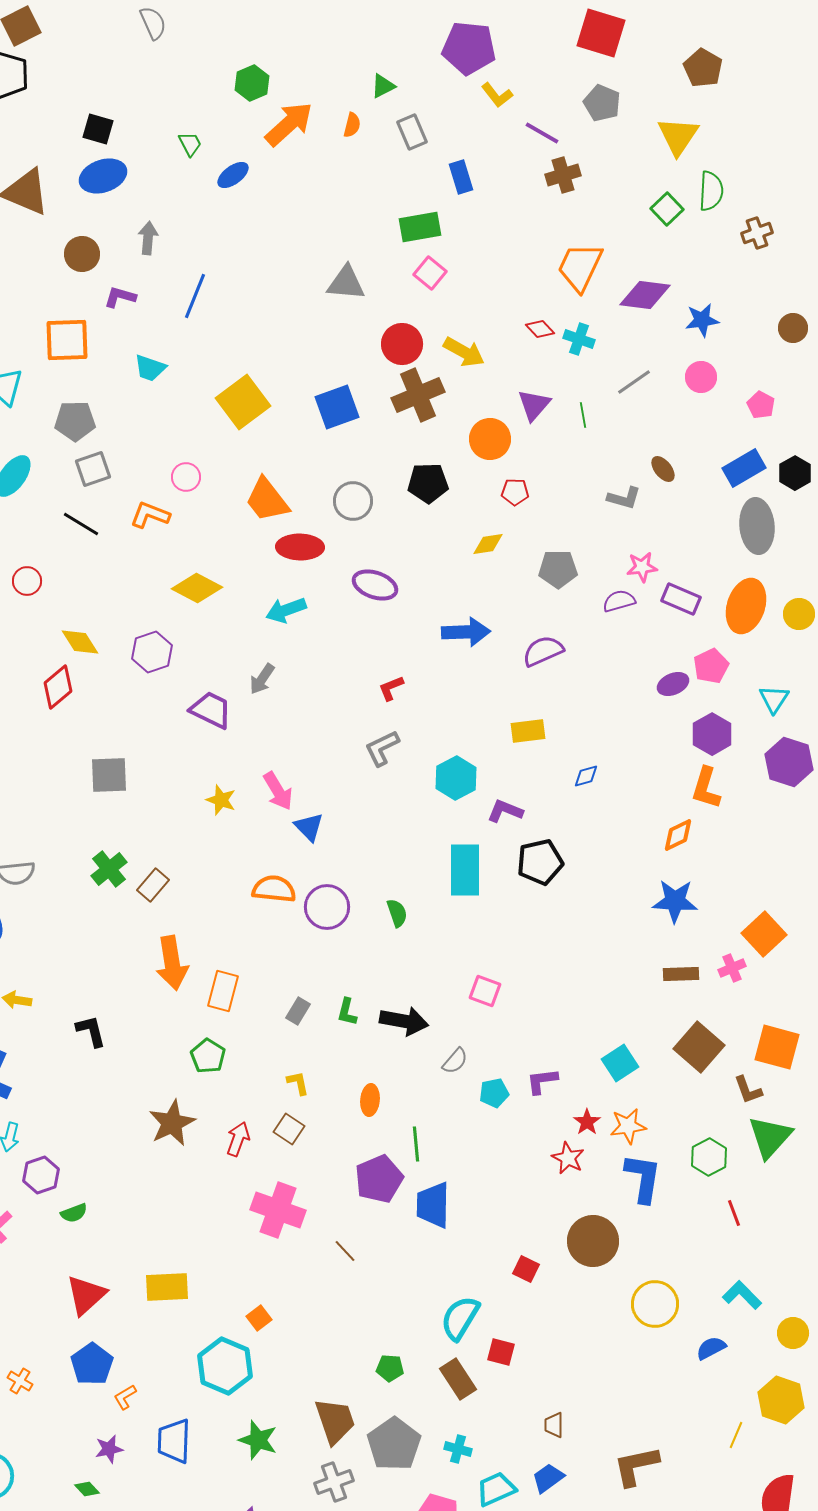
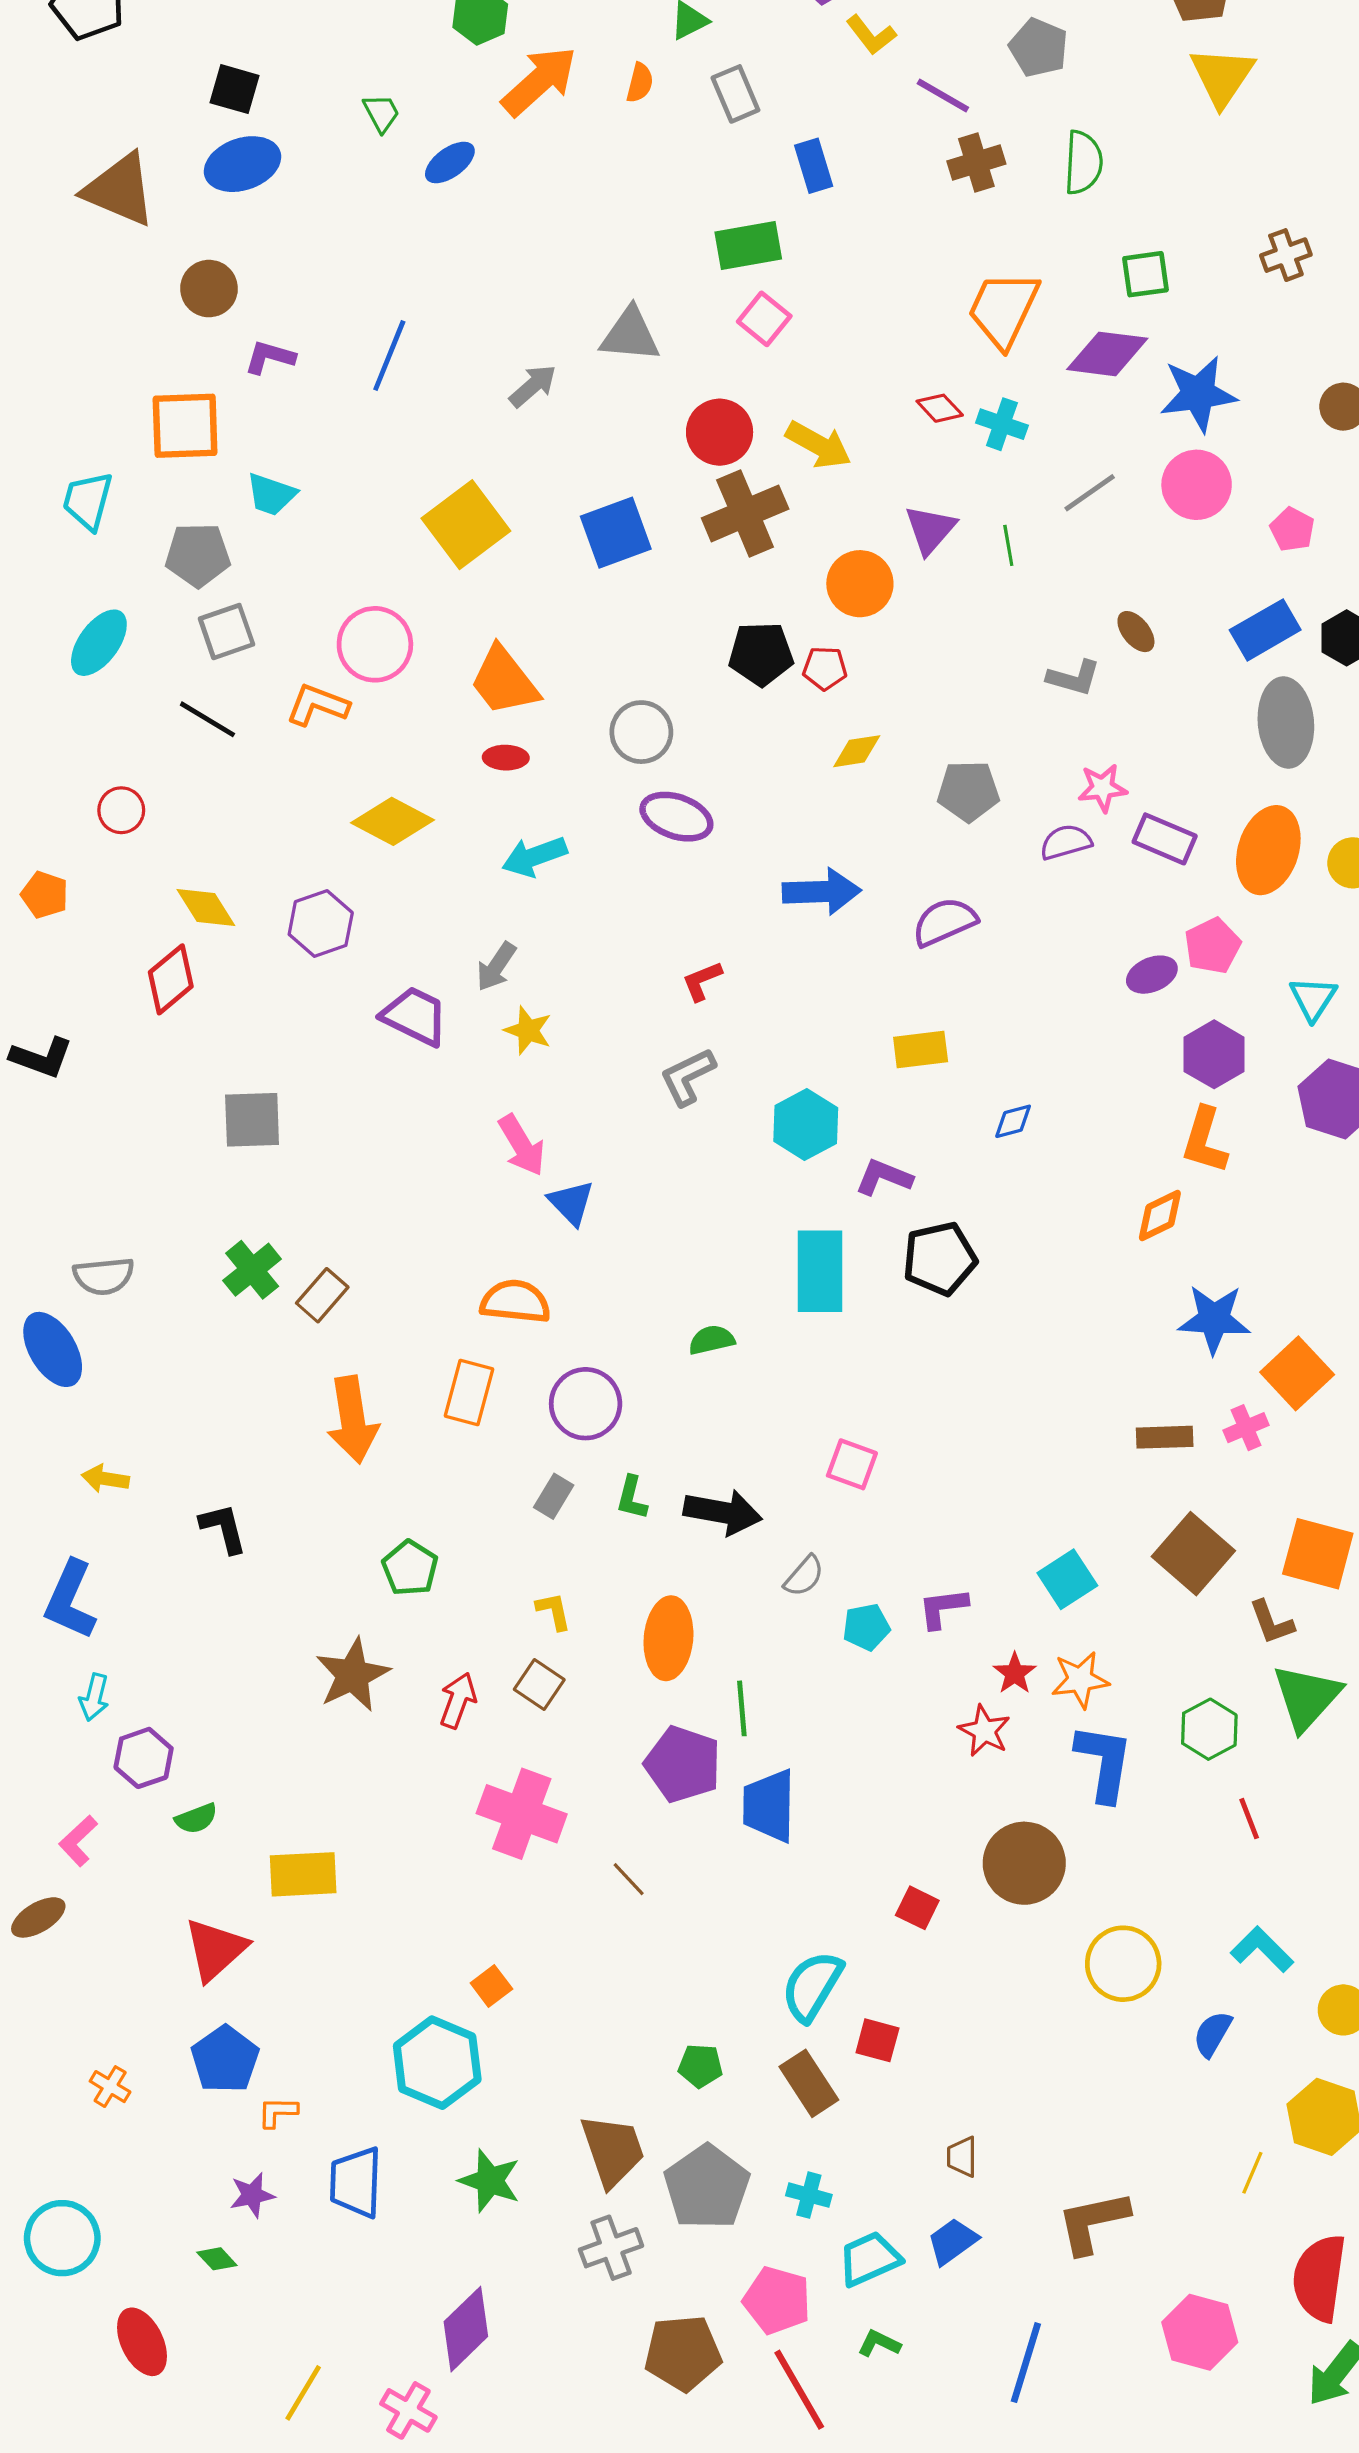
yellow triangle: (678, 136) -> (1222, 76), moved
green semicircle: (711, 191) -> (1083, 162), moved
green square: (667, 209) -> (1146, 274), moved, turned 36
gray arrow: (148, 238) -> (533, 386), moved, turned 44
blue star: (702, 320) -> (1198, 394), size x1.4
cyan trapezoid: (150, 368) -> (271, 494), moved
pink circle: (701, 377) -> (1197, 485), size x1.4
pink circle: (186, 477) -> (375, 644), size x1.6
red pentagon: (515, 492) -> (825, 668), moved
gray circle: (353, 501) -> (641, 732), moved
red ellipse: (300, 547) -> (506, 758), moved, size x0.6
yellow star: (221, 800) -> (528, 1030), moved
blue star: (675, 901) -> (1214, 1319), moved
purple circle: (327, 907) -> (586, 1404), moved
green semicircle: (397, 913) -> (712, 1340), turned -84
orange rectangle: (223, 991) -> (469, 1393), moved
orange ellipse: (370, 1100) -> (668, 1638), size x1.6
purple pentagon: (379, 1179) -> (683, 1764), turned -30
yellow rectangle: (167, 1287) -> (303, 1874), moved
blue semicircle: (711, 1348) -> (1213, 2034), turned -32
orange L-shape: (125, 1397) -> (278, 2112), turned 32

